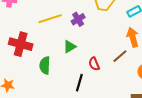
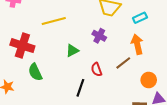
purple cross: (78, 19) -> (99, 36), moved, turned -32
green semicircle: (45, 65) -> (35, 72), moved, turned -30

